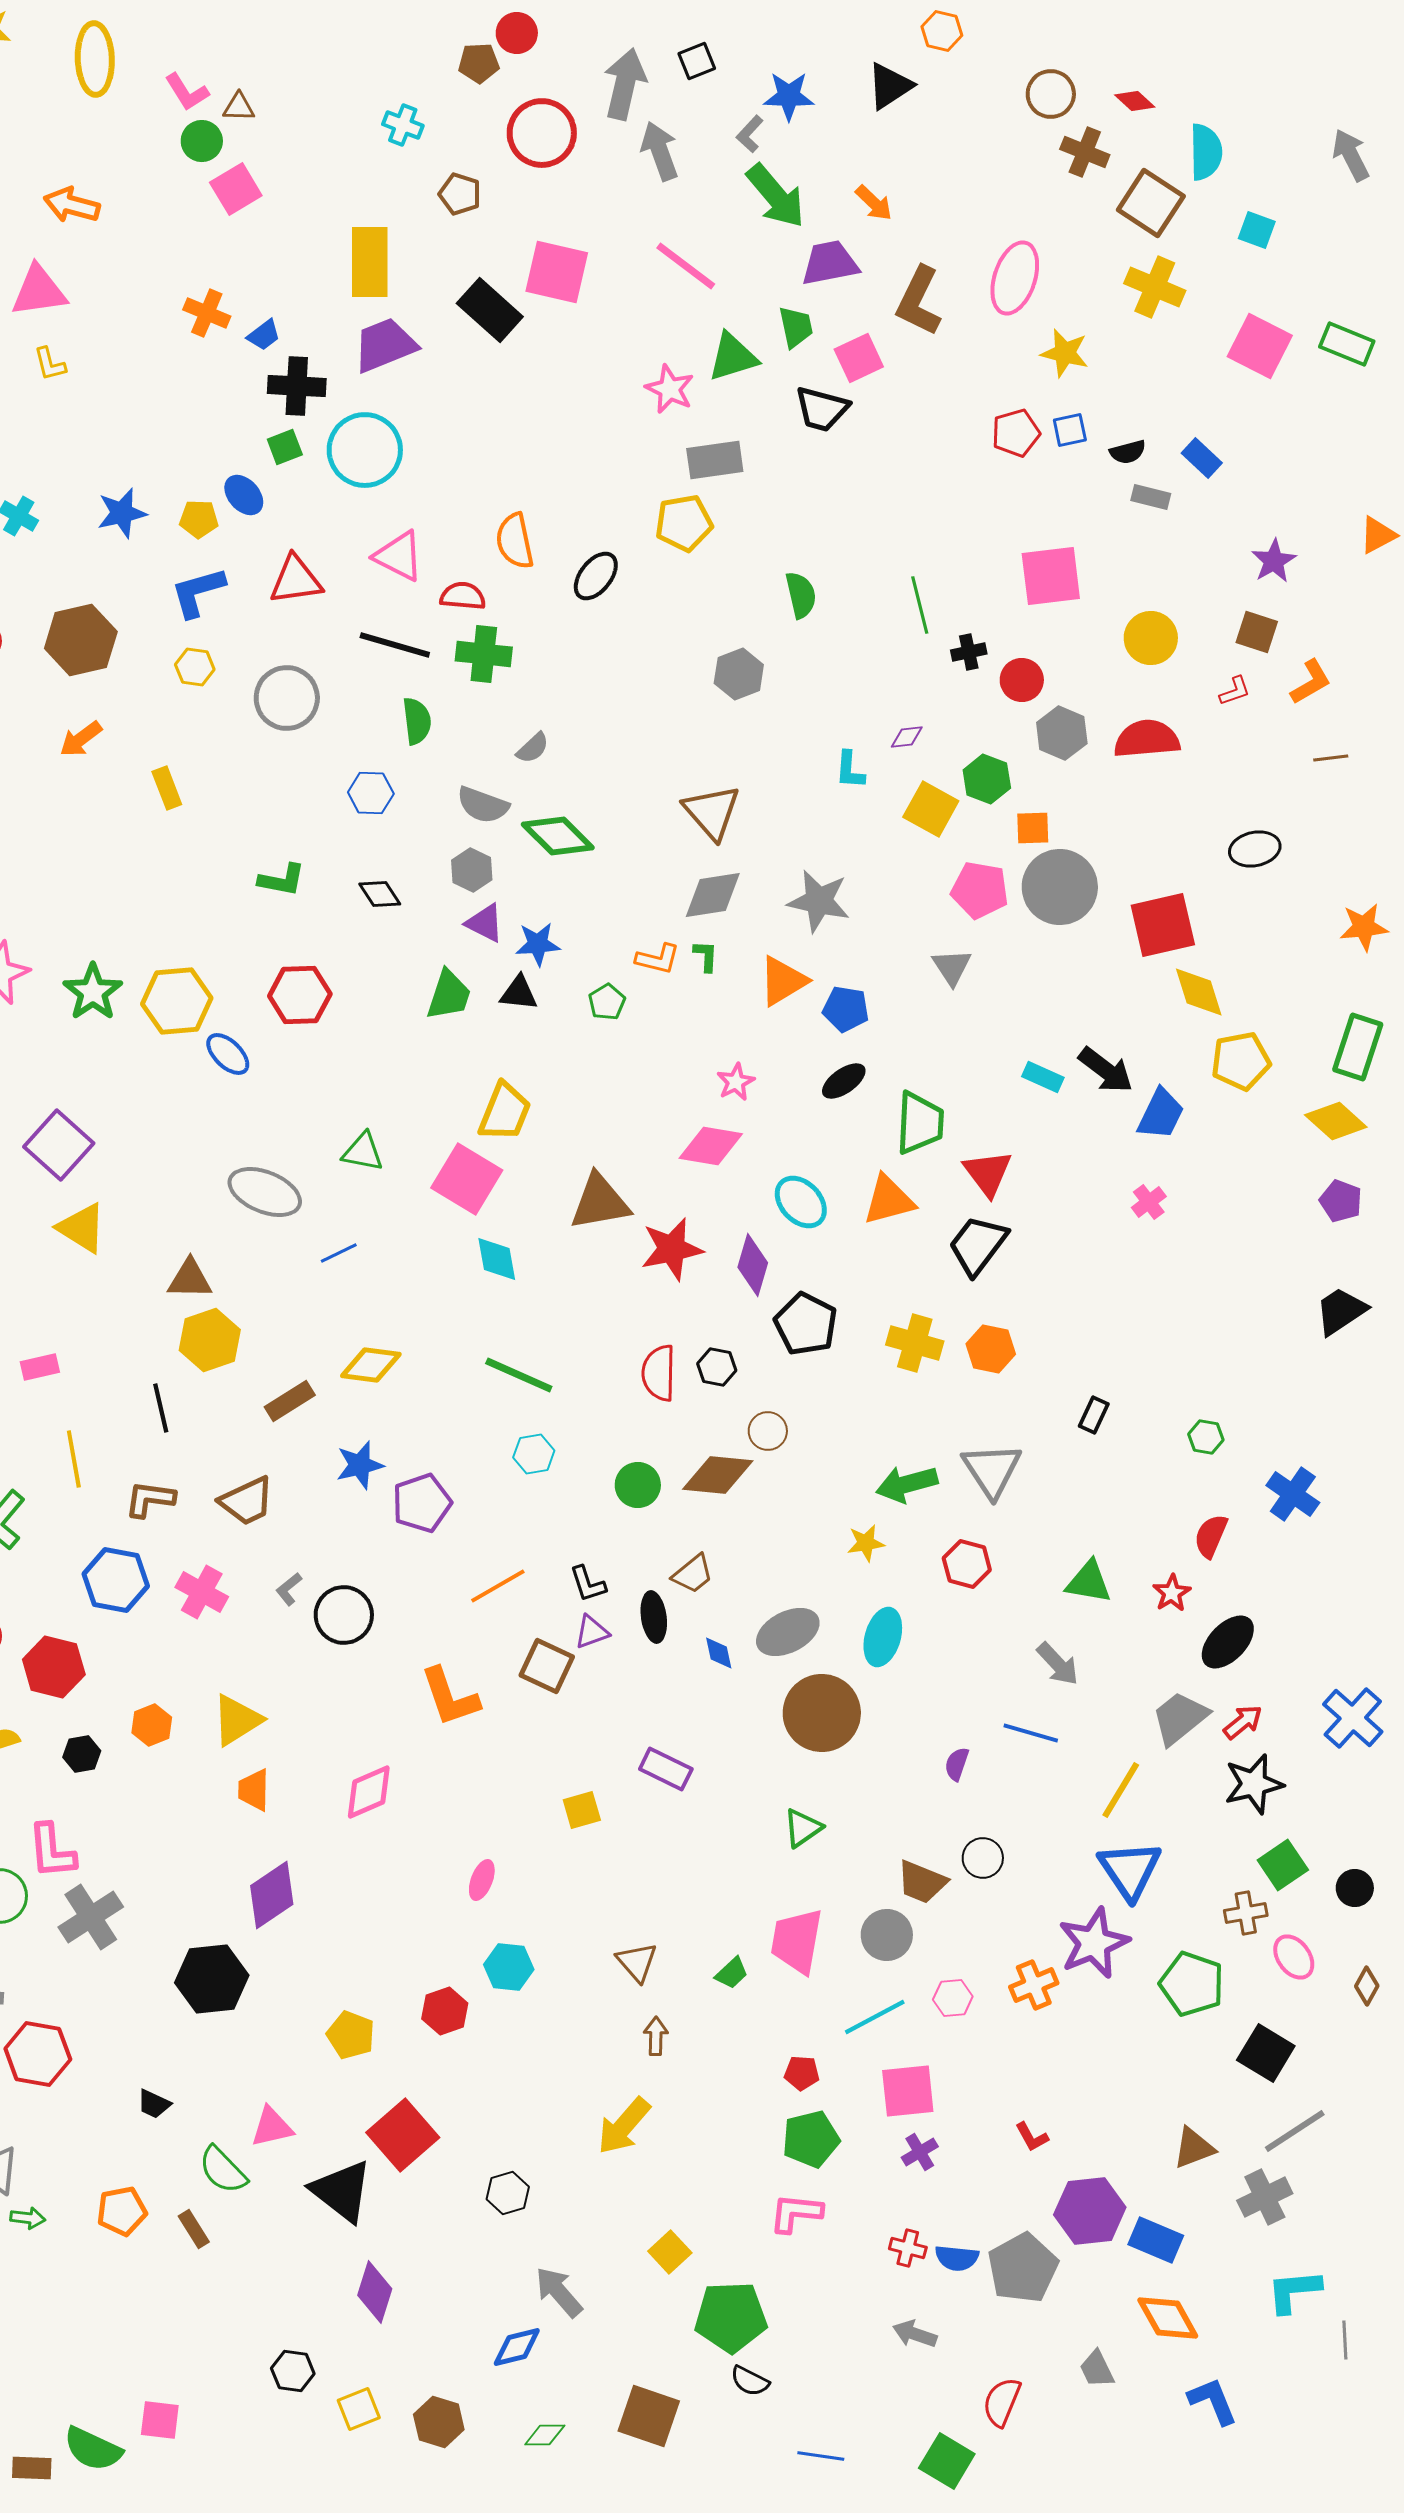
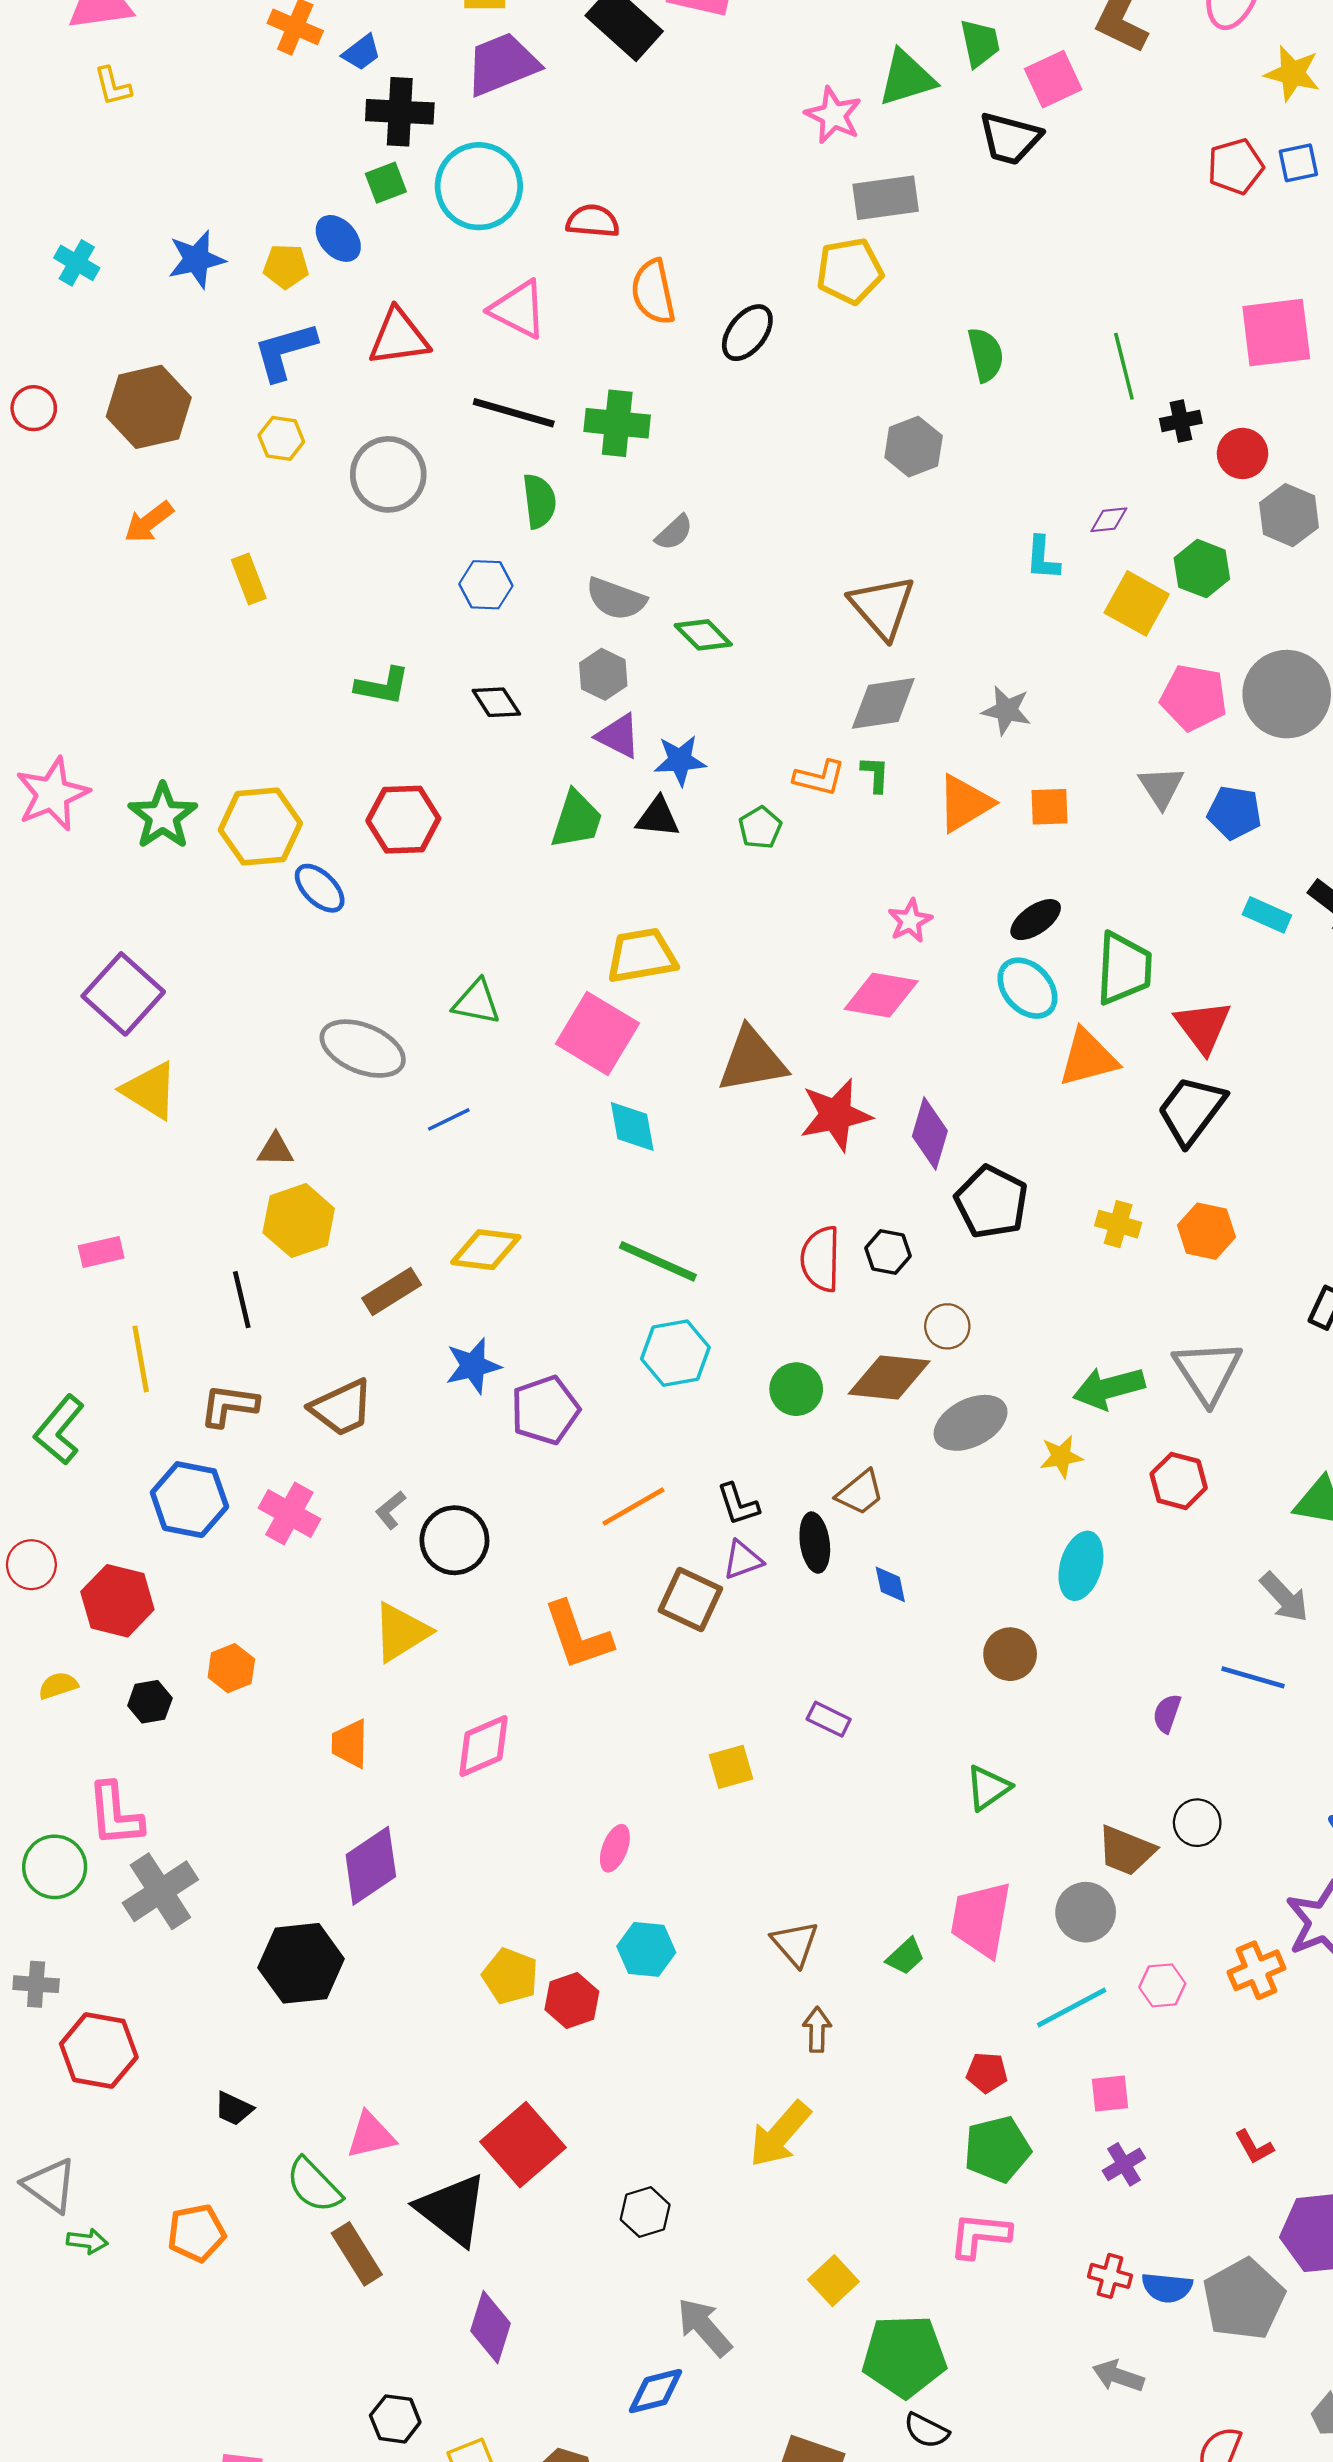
red semicircle: (463, 596) -> (593, 221), moved
orange square: (1033, 828) -> (1050, 807), moved
green diamond: (558, 836) -> (703, 635), size x0.7
gray star: (819, 901) -> (1007, 710), size x0.7
blue pentagon: (846, 1009) -> (1234, 813), moved
yellow trapezoid: (505, 1112) -> (642, 956), turned -122
cyan ellipse: (801, 1202) -> (1027, 988), moved
brown triangle: (190, 1279) -> (275, 1150), size x0.7
yellow cross: (915, 1343) -> (1118, 1224), size x0.7
cyan hexagon: (534, 1454) -> (675, 1353), size x1.4
gray ellipse: (788, 1632) -> (971, 1423), moved
brown circle: (822, 1713) -> (1010, 1654), size x0.6
yellow triangle: (237, 1720) -> (401, 1632), moved
purple rectangle: (666, 1769) -> (829, 1719), size x0.7
yellow pentagon: (351, 2035) -> (510, 1976), moved
pink square: (908, 2091) -> (1110, 2093), size x0.6
brown rectangle: (194, 2229) -> (357, 2254), moved, size x1.4

